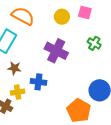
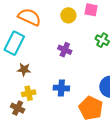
purple cross: (56, 51) -> (65, 50), size x0.6
blue cross: (38, 82) -> (61, 88), moved

